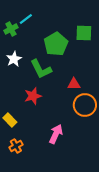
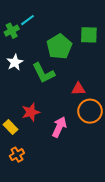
red star: (33, 96) -> (31, 112), moved
pink arrow: (56, 134) -> (59, 127), moved

